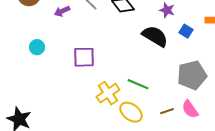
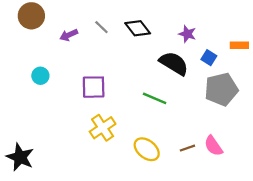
gray pentagon: (192, 75) -> (221, 89), moved
green line: (138, 84) -> (155, 98), moved
yellow cross: (108, 93) -> (103, 128), moved

